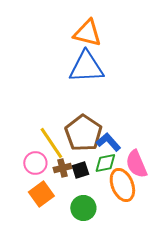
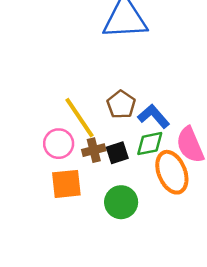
brown pentagon: (83, 133) -> (121, 105), size x0.6
orange square: (41, 194) -> (66, 184), turned 30

